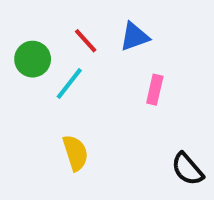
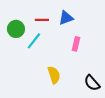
red line: (86, 41) -> (42, 20), turned -48
yellow semicircle: (75, 153) -> (54, 75), moved

